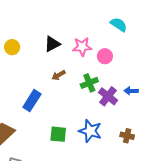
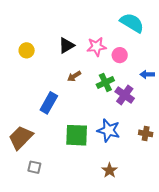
cyan semicircle: (119, 25) -> (132, 23), size x1.4
blue arrow: (131, 91) -> (147, 74), moved
green square: (58, 134) -> (77, 135), size x1.4

